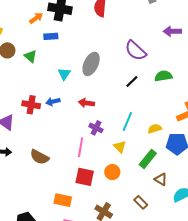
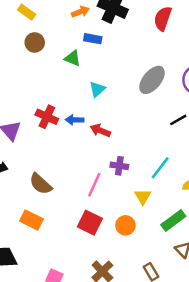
green triangle: (30, 56) -> (73, 58), moved, turned -32
gray ellipse: (91, 64) -> (152, 80), moved
red arrow: (86, 103) -> (100, 130), moved
purple cross: (96, 128) -> (119, 166), turned -32
orange rectangle: (63, 200) -> (31, 220), moved

